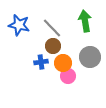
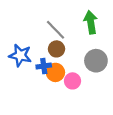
blue star: (19, 25) -> (20, 55), moved
orange circle: (63, 63) -> (55, 72), moved

